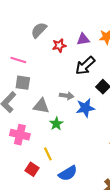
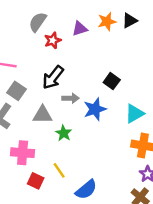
gray semicircle: (39, 30) -> (38, 22), moved
black arrow: (85, 66) -> (53, 77), moved
gray square: (23, 83) -> (17, 91), turned 35
red square: (32, 169) -> (36, 181), moved

